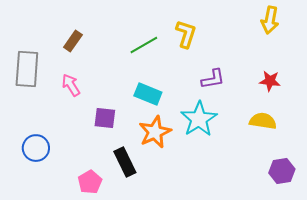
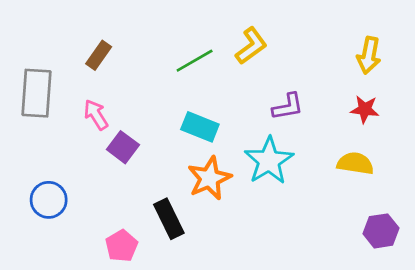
yellow arrow: (270, 20) -> (369, 55), moved
yellow L-shape: (186, 34) -> (251, 46), turned 36
purple square: (105, 118) -> (123, 147), moved, turned 30

